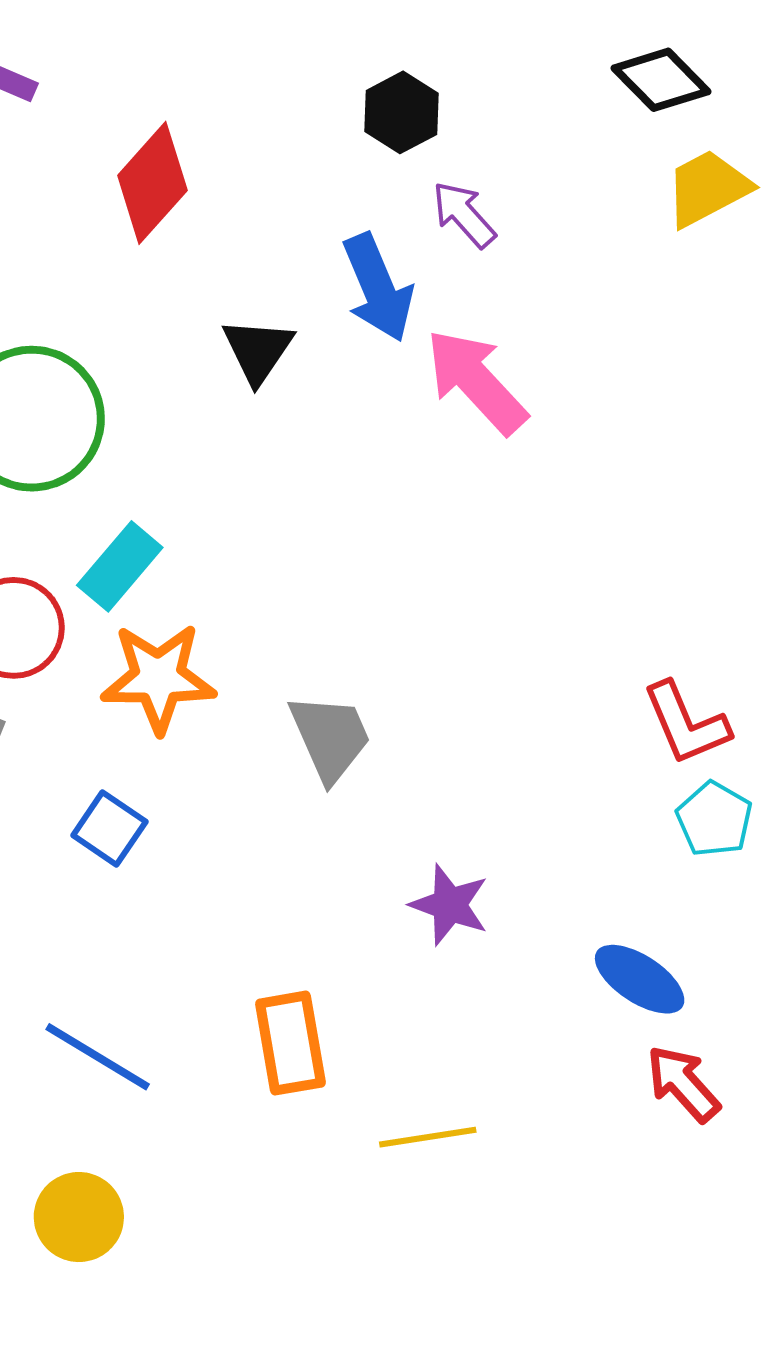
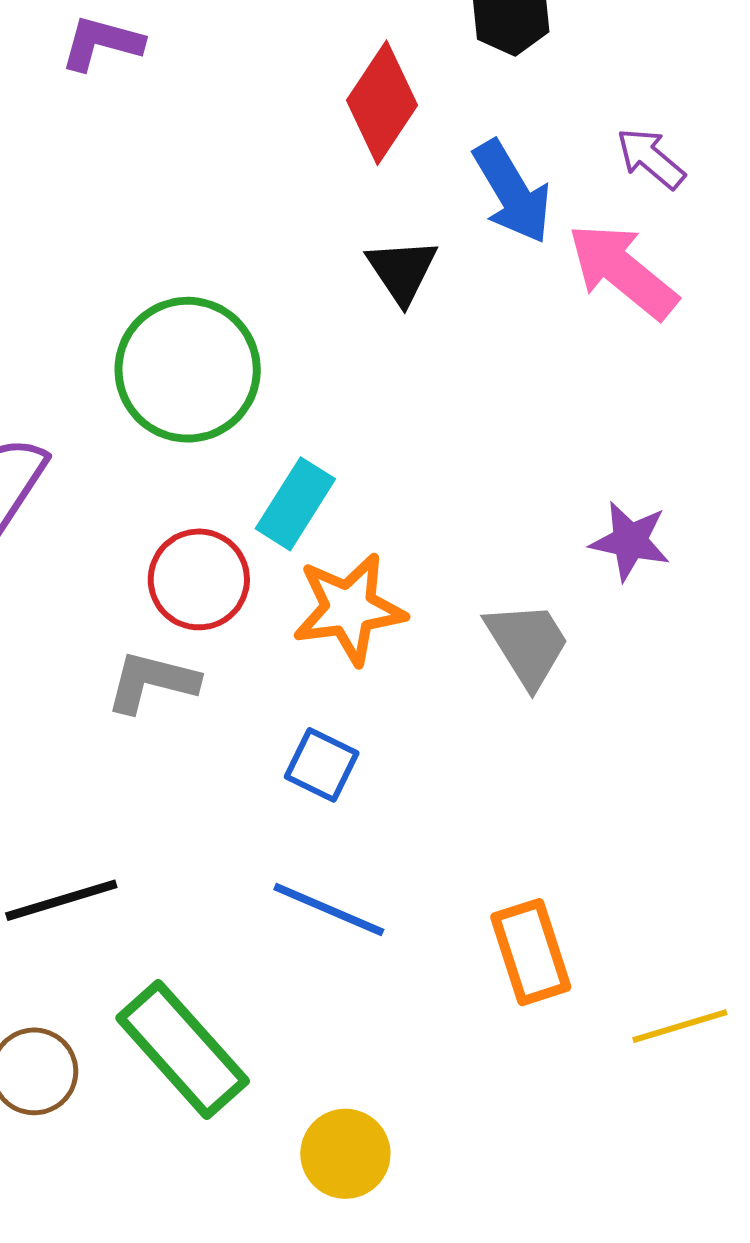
red diamond: (152, 183) -> (382, 103), moved
purple arrow: (464, 215) -> (651, 158), moved
purple star: (450, 905) -> (630, 541), moved
blue line: (98, 1057) -> (329, 909), moved

